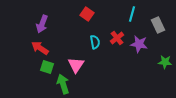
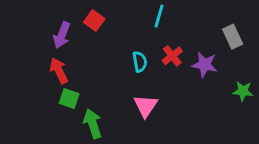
red square: (87, 14) -> (94, 20), moved
cyan line: (132, 14) -> (159, 16), moved
red arrow: (40, 48) -> (59, 71), turned 30
pink triangle: (76, 65) -> (146, 106), moved

